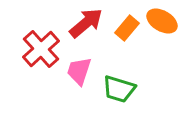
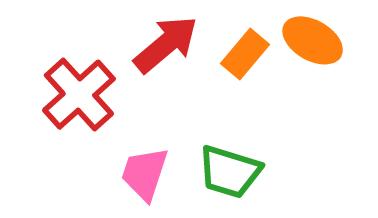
pink trapezoid: (79, 71) -> (145, 174), moved

